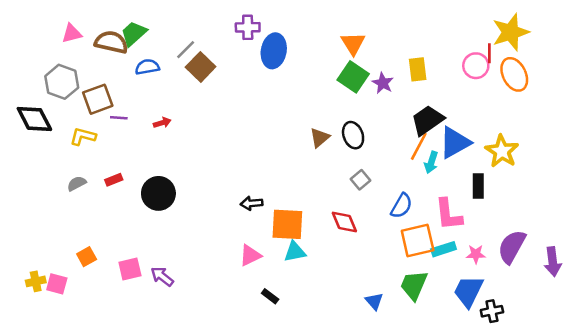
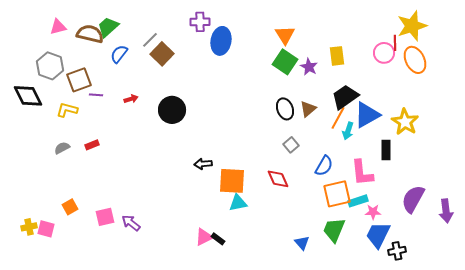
blue semicircle: (147, 67) -> (119, 54), turned -42
brown triangle: (320, 138) -> (308, 109), moved
black circle: (158, 193) -> (172, 110), moved
pink star: (476, 254) -> (373, 212), moved
pink triangle: (250, 255) -> (204, 237), moved

